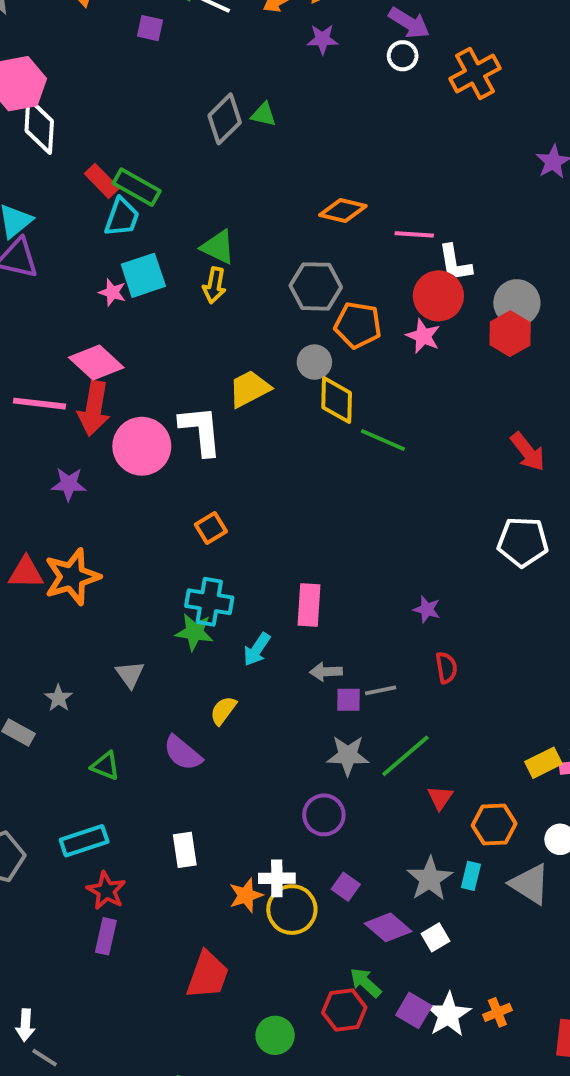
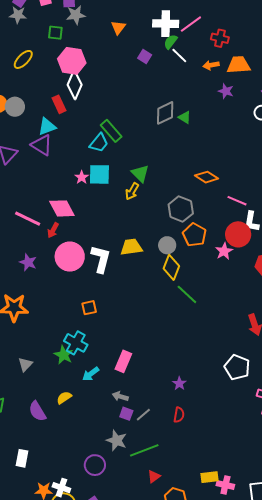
red rectangle: (102, 181) -> (59, 104), moved
red arrow: (94, 408) -> (53, 230), size x0.6
gray line: (381, 690) -> (143, 415), turned -49

